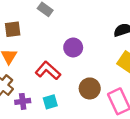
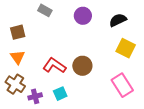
purple circle: (73, 48) -> (83, 16), moved
brown circle: (90, 88) -> (82, 66), moved

